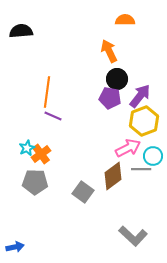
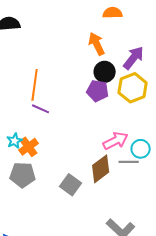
purple arrow: (140, 96) -> (134, 58), moved
yellow hexagon: (144, 121) -> (133, 88), moved

